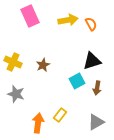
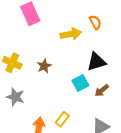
yellow arrow: (68, 20) -> (71, 34), moved
brown arrow: (97, 88) -> (102, 90), turned 40

